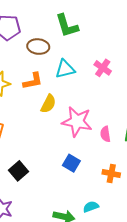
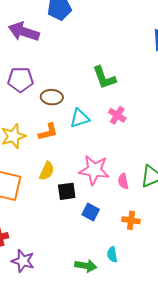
green L-shape: (67, 26) -> (104, 78), moved
yellow semicircle: (48, 104) -> (47, 171), moved
black square: (19, 171) -> (67, 191), moved, turned 36
cyan semicircle: (91, 207) -> (112, 255), turned -77

